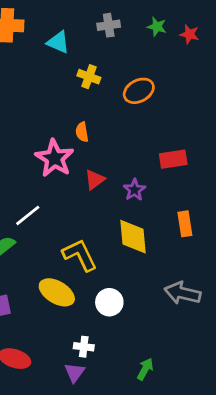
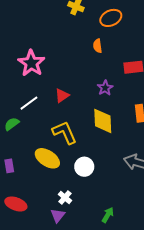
orange semicircle: (82, 132) -> (98, 46), moved
pink star: (54, 158) -> (31, 63), moved
red triangle: (95, 180) -> (62, 95), moved
white cross: (84, 347) -> (65, 197), turned 32

